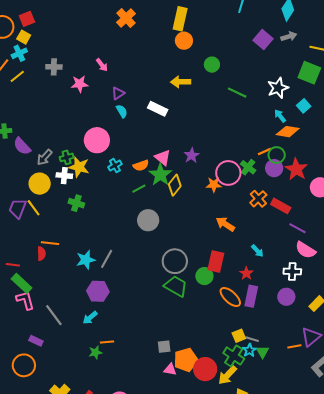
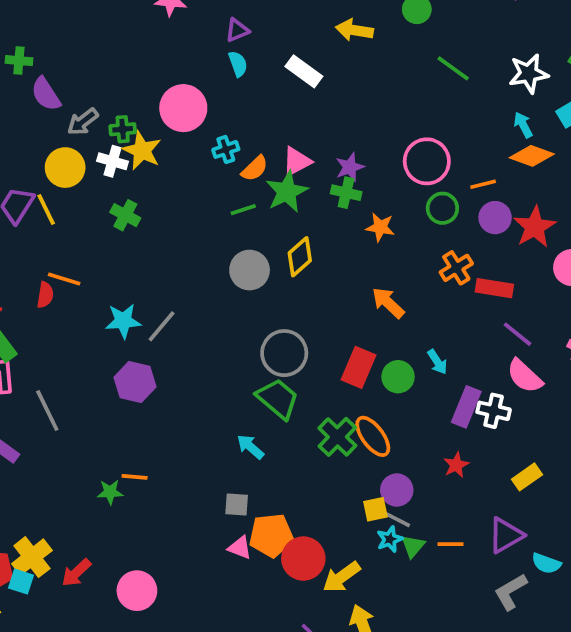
green circle: (277, 155) -> (442, 208), moved
pink triangle: (163, 158) -> (297, 161), turned 42
orange semicircle: (141, 165) -> (255, 168), turned -35
cyan cross: (115, 166) -> (226, 149), moved
green cross: (248, 167) -> (346, 193), moved, turned -35
pink circle: (228, 173) -> (427, 161), moved
yellow diamond: (175, 185) -> (300, 257), moved
red rectangle: (281, 206) -> (494, 288), turned -30
red star: (246, 273) -> (456, 465), moved
green circle: (204, 276) -> (398, 377), moved
purple rectangle: (251, 296) -> (466, 407), moved
purple circle: (286, 297) -> (397, 490), moved
cyan arrow: (90, 318) -> (250, 447), moved, turned 70
orange line: (294, 346) -> (450, 544), moved
green cross: (234, 356) -> (337, 437), moved

